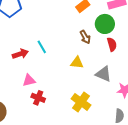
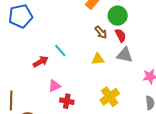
red semicircle: (112, 44) -> (121, 35), moved
gray triangle: (103, 74) -> (125, 55), moved
yellow cross: (81, 102) -> (110, 97), turned 30

